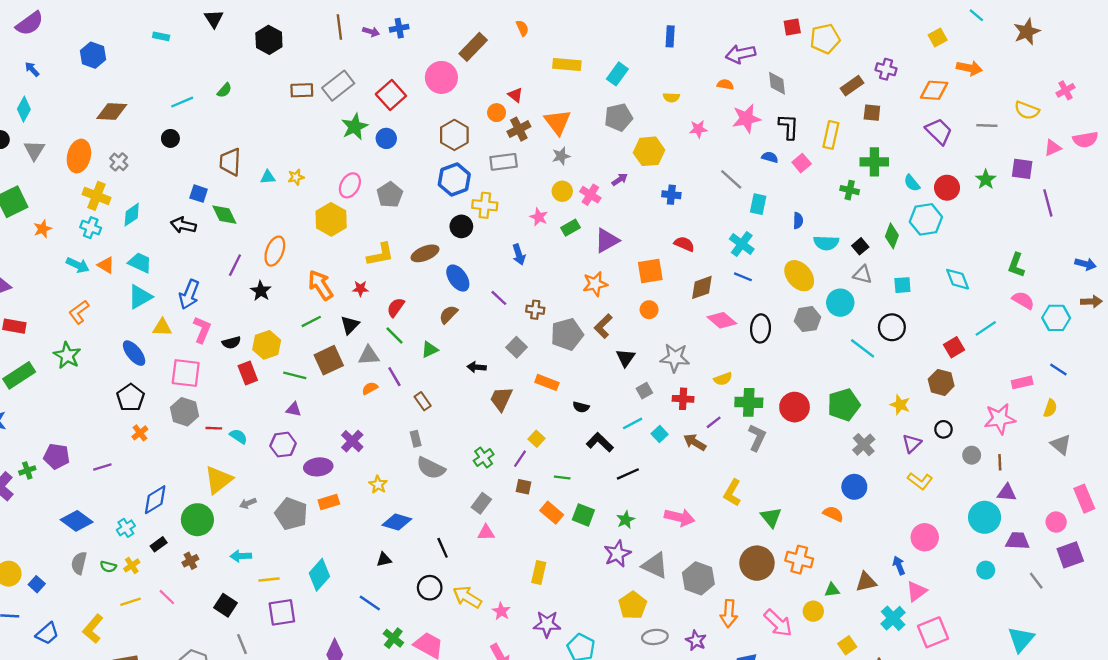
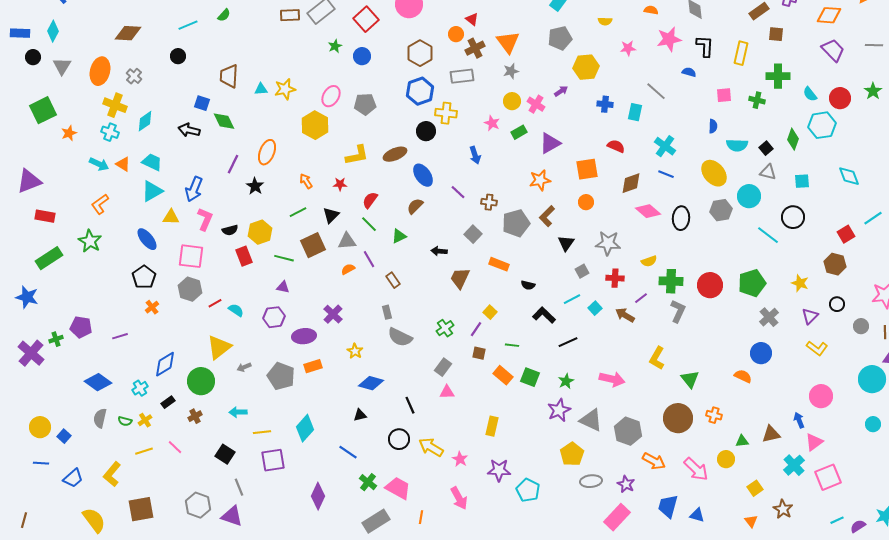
green star: (355, 127) -> (335, 46), size x0.6
pink square: (802, 163) -> (724, 95), moved, turned 35
yellow star: (296, 177) -> (285, 89), size x1.5
gray pentagon: (390, 195) -> (365, 104), turned 30
cyan rectangle: (758, 204) -> (635, 112), moved
orange arrow: (321, 285) -> (306, 181), size x0.6
red line: (214, 428) -> (215, 303), turned -32
orange cross: (799, 560) -> (714, 415), size x0.7
orange arrow: (729, 614) -> (654, 461), turned -65

